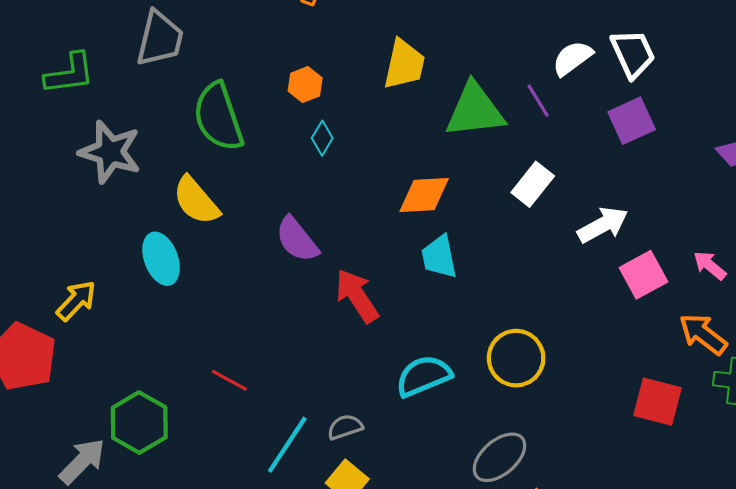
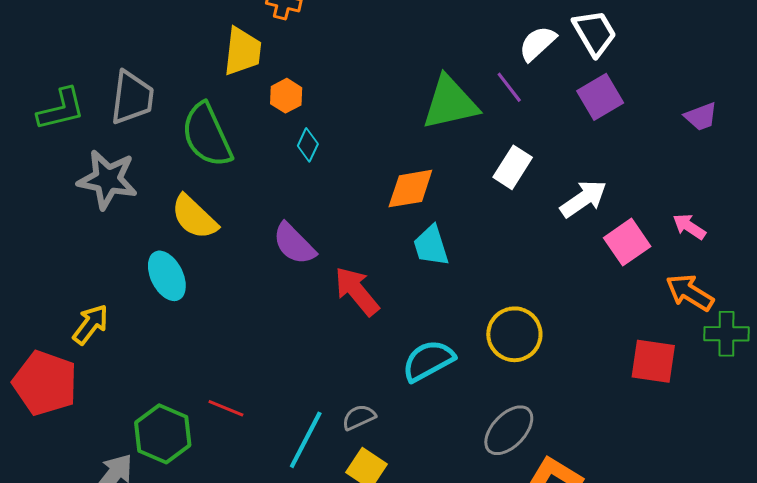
gray trapezoid: (160, 39) -> (132, 98), moved
yellow trapezoid: (404, 64) -> (242, 51), moved
red line: (229, 380) -> (226, 408), moved

